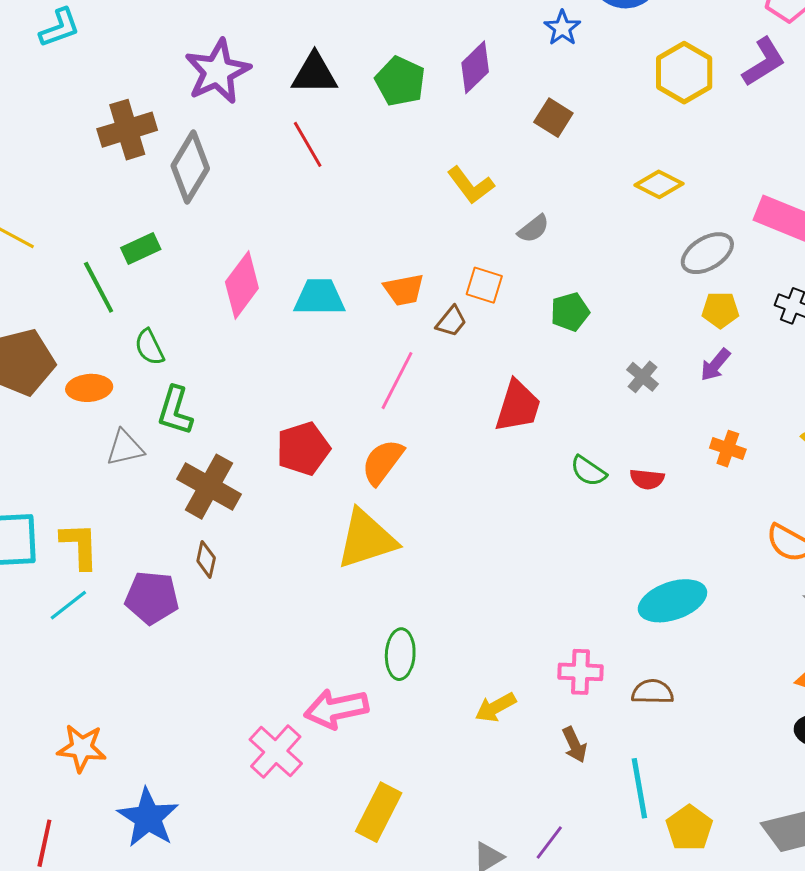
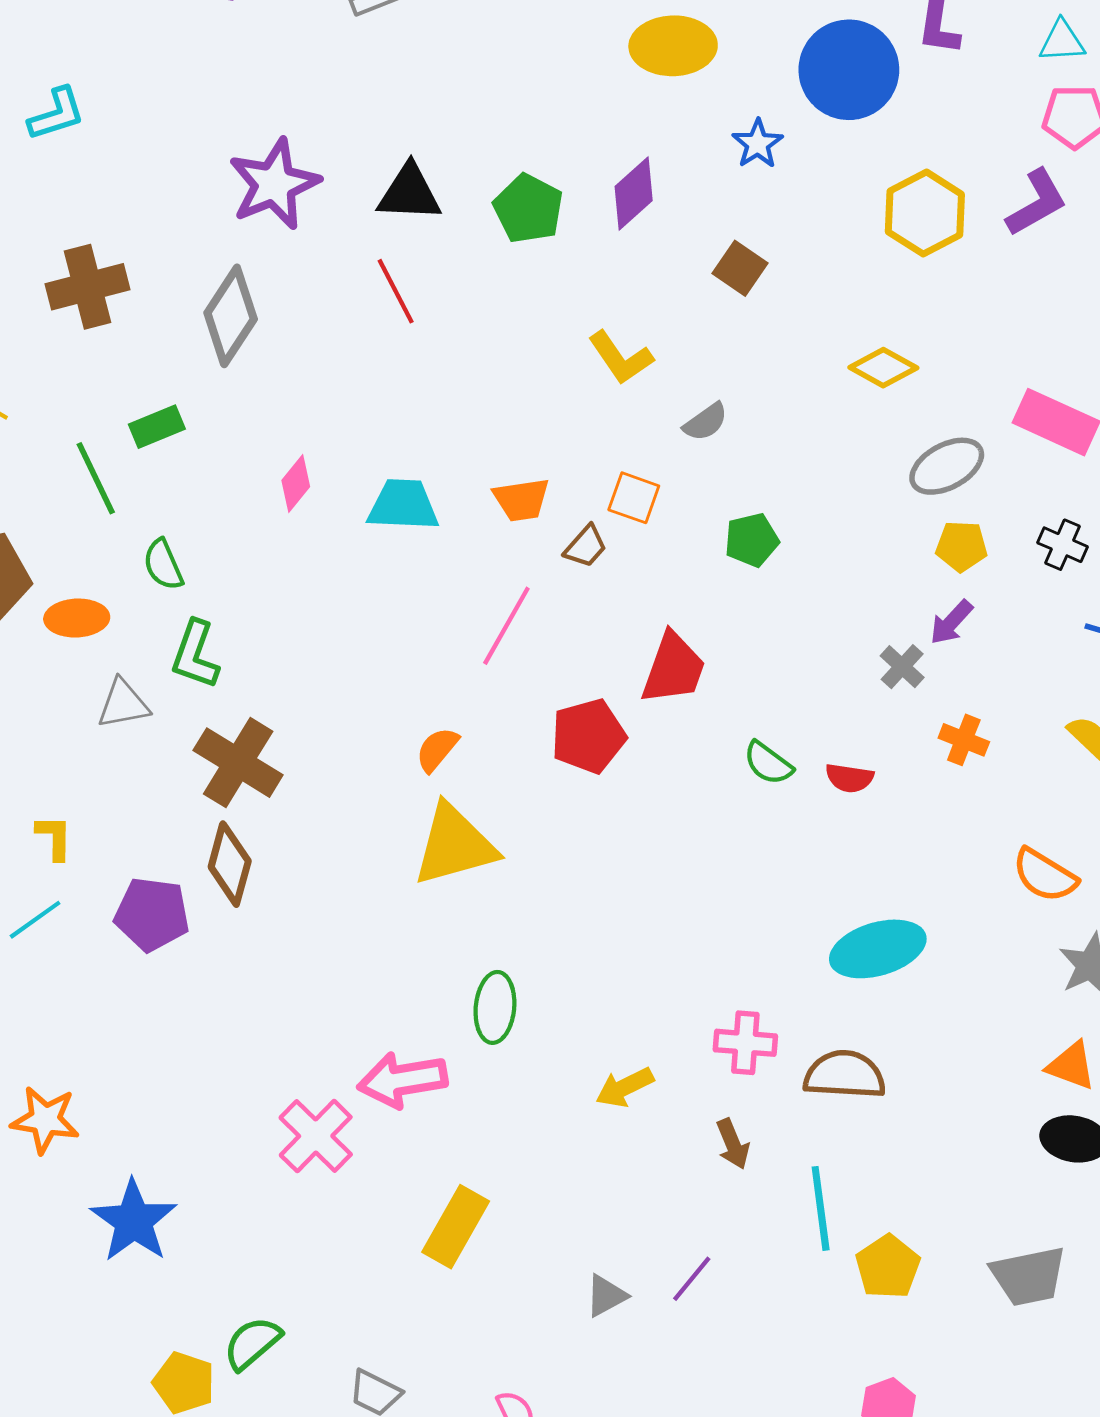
brown cross: (127, 130) -> (88, 287), moved
pink diamond: (242, 285) -> (296, 483), size x0.6
gray cross: (643, 377) -> (902, 667), moved
red pentagon: (303, 449) -> (588, 736), moved
orange semicircle: (383, 462) -> (437, 749), moved, size x0.7
yellow L-shape: (80, 546) -> (54, 837), size x0.7
brown diamond: (206, 559) -> (230, 864), size x1.6
brown semicircle: (653, 692) -> (845, 1075), size x1.4

